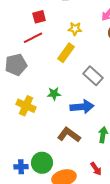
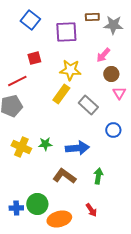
yellow star: (75, 29) -> (70, 70), size x1.5
red line: (33, 38) -> (17, 81), moved
gray rectangle: (93, 76) -> (88, 105), moved
green star: (54, 94) -> (45, 144), moved

